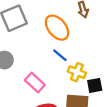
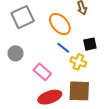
black square: (95, 85) -> (90, 44), moved

